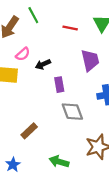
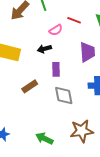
pink semicircle: (23, 54) -> (56, 30), moved
brown rectangle: (29, 131) -> (30, 86), moved

